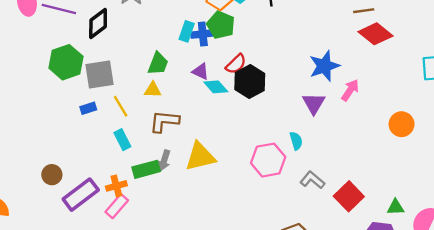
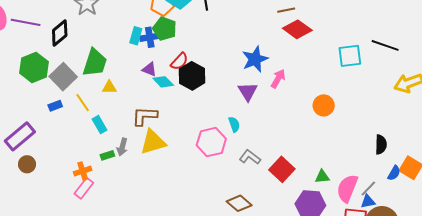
green trapezoid: (158, 64) -> (95, 63), moved, size x1.4
gray square: (99, 75) -> (63, 77), turned -32
brown L-shape: (164, 121) -> (145, 116), moved
cyan rectangle: (122, 140) -> (99, 125), moved
green rectangle: (146, 169) -> (107, 155), size x0.6
purple rectangle: (81, 195) -> (20, 136), moved

